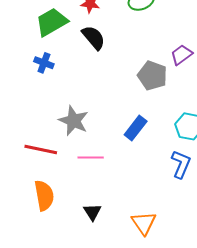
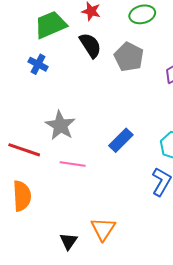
gray pentagon: (152, 76) -> (129, 57), moved
black triangle: (92, 212) -> (69, 241), moved
orange triangle: (144, 223) -> (103, 229), moved

